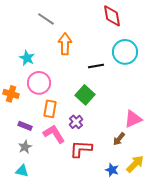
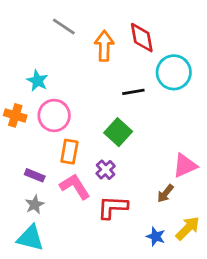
red diamond: (112, 16) -> (142, 38), moved
orange arrow: (65, 44) -> (104, 46), moved
orange cross: (11, 94) -> (15, 115), moved
cyan triangle: (22, 171) -> (30, 238), size x1.5

